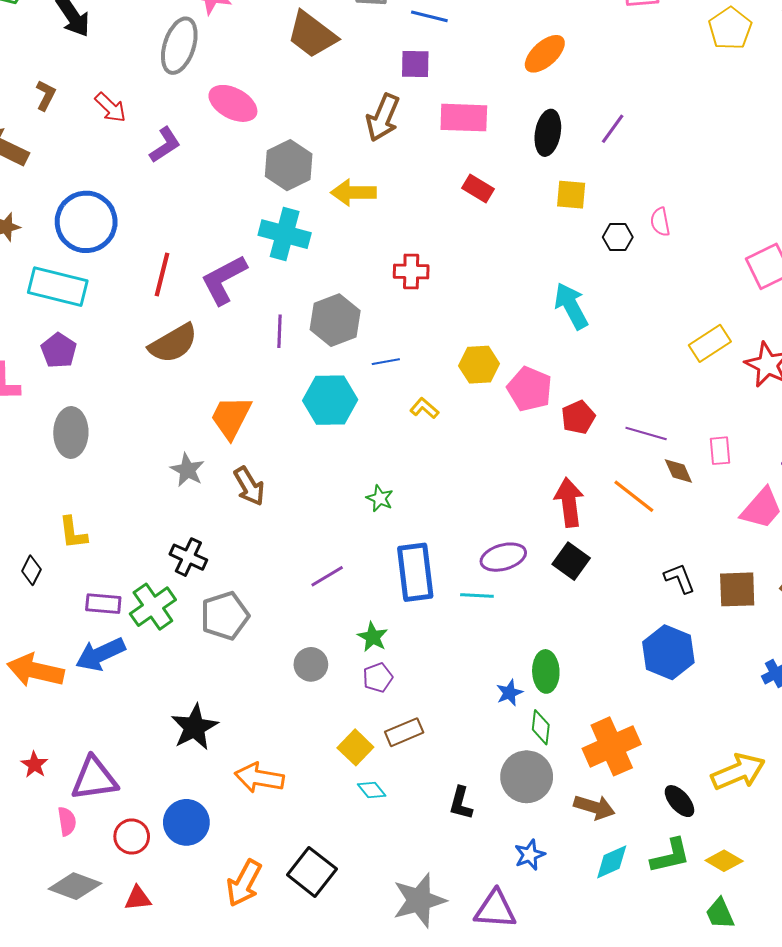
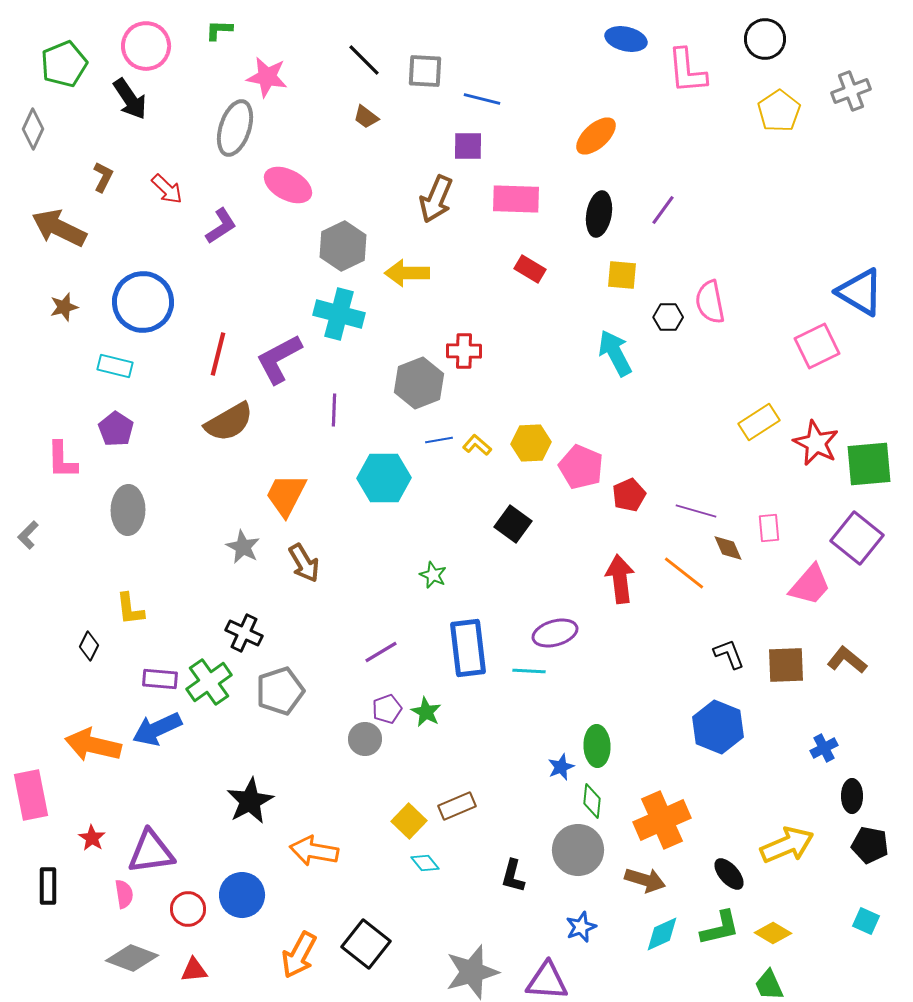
brown trapezoid: (312, 35) -> (366, 117), size x0.5
pink semicircle: (660, 222) -> (710, 302), size x1.5
cyan rectangle: (58, 287) -> (115, 366), size x0.6
cyan arrow: (571, 306) -> (615, 353), moved
gray hexagon: (335, 320) -> (419, 383), moved
yellow L-shape: (424, 408) -> (477, 445), moved
black square: (571, 561) -> (513, 524), moved
purple pentagon: (378, 678) -> (387, 709), moved

